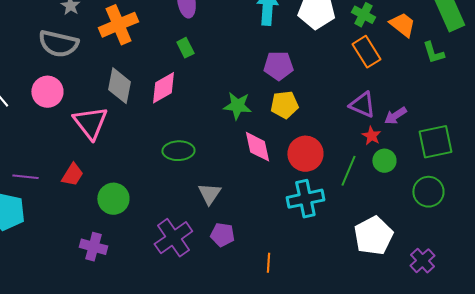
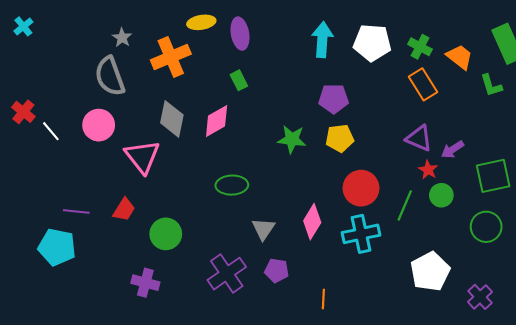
gray semicircle: (58, 44) -> (110, 76), turned 57
pink diamond: (257, 147) -> (312, 222), moved, turned 44

